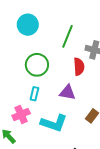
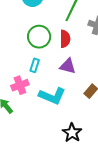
red semicircle: (79, 67) -> (65, 39), moved

